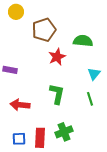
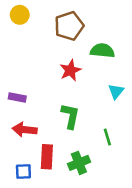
brown pentagon: (44, 30) -> (69, 26), moved
purple rectangle: (10, 70) -> (17, 98), moved
green line: (90, 99) -> (107, 137), moved
red rectangle: (40, 138) -> (47, 157), moved

